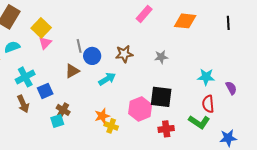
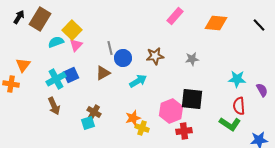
black line: (228, 23) -> (259, 25), turned -40
cyan semicircle: (12, 47) -> (56, 42), moved
blue square: (45, 91) -> (71, 75), moved
red cross: (166, 129) -> (184, 131), moved

